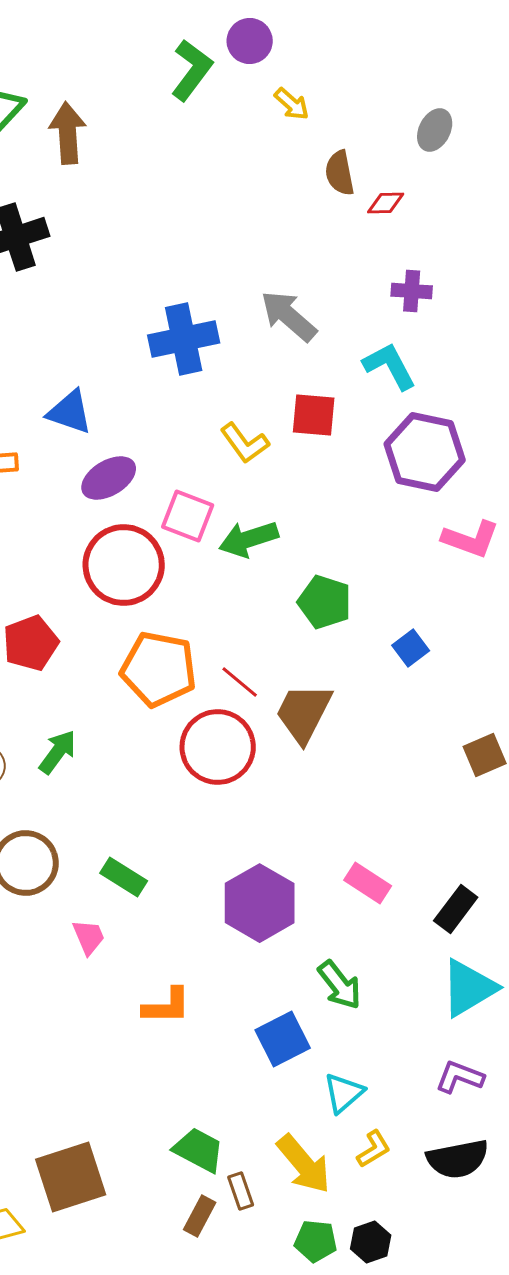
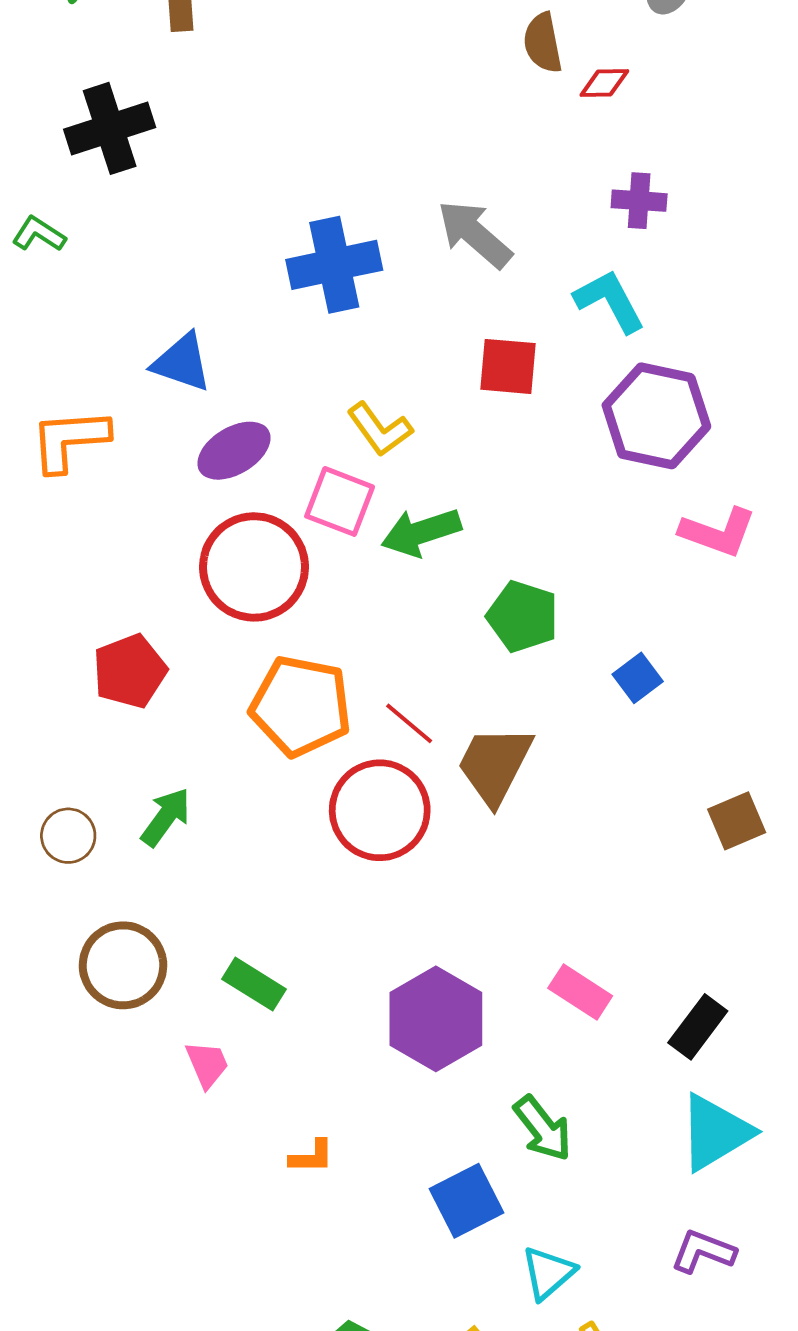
yellow L-shape: (245, 443) -> (380, 429), moved
orange L-shape: (167, 1006) -> (311, 1157), size x0.7

